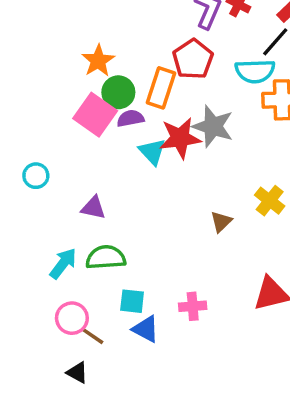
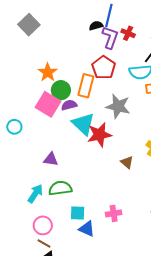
red star: (180, 138) -> (100, 135), moved
cyan triangle: (152, 152) -> (83, 124), size x1.4
cyan circle: (36, 176) -> (14, 127), moved
brown triangle: (221, 222) -> (127, 162), turned -32
brown line: (93, 336) -> (44, 243), moved

